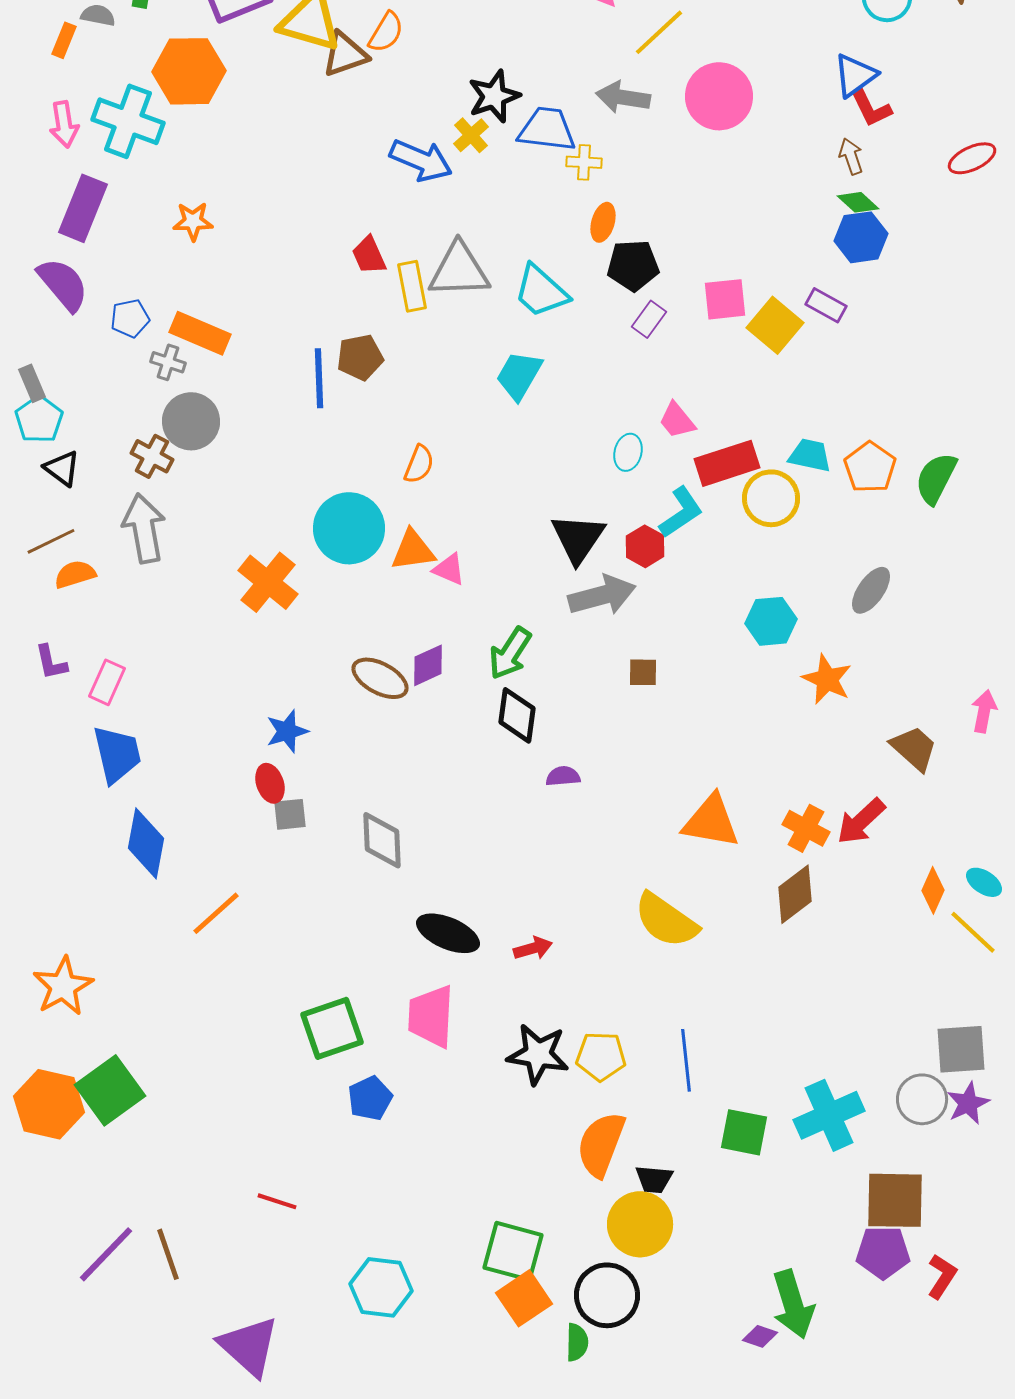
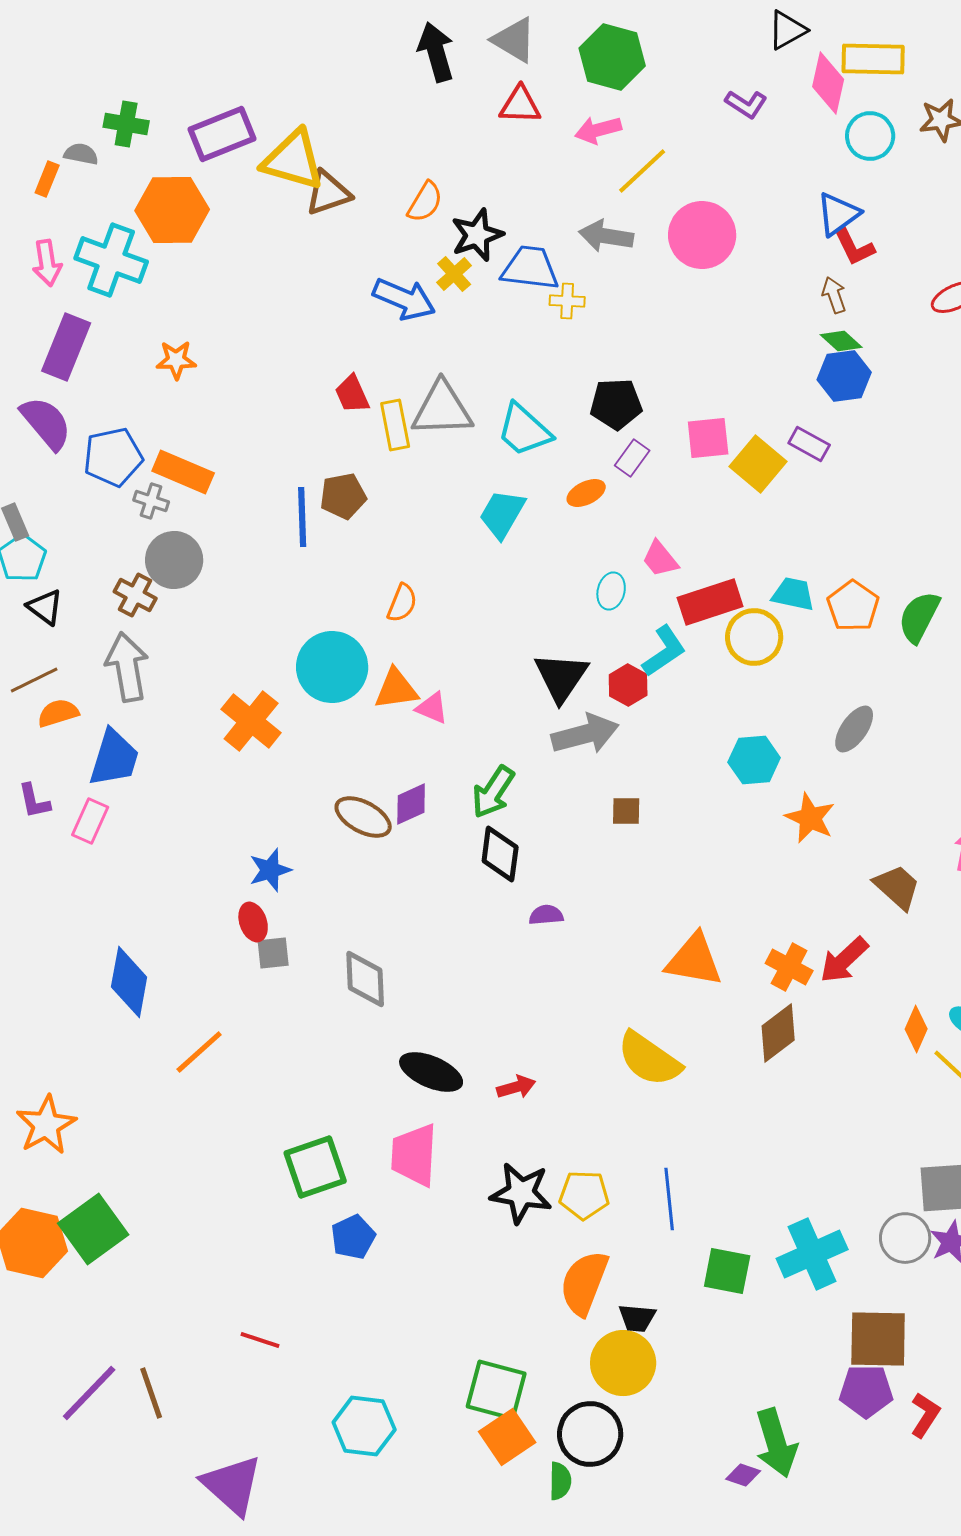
orange semicircle: (386, 32) -> (425, 202), moved
orange ellipse: (603, 222) -> (586, 493), moved, turned 48
blue pentagon: (130, 318) -> (113, 457), size x1.5
blue trapezoid: (117, 754) -> (114, 758), moved, turned 30

